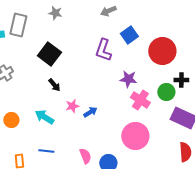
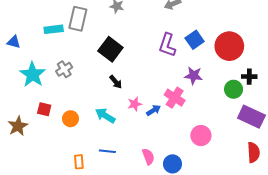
blue square: (129, 35) -> (195, 40), moved
pink cross: (140, 100) -> (175, 98), moved
pink circle: (135, 136) -> (201, 136), size x0.7

